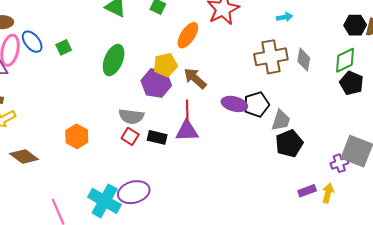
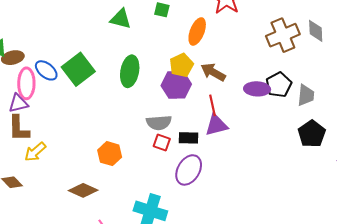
green square: (64, 47) -> (78, 69), size x2.0
black pentagon: (289, 143) -> (312, 134), moved
brown diamond: (24, 157) -> (83, 190), moved
purple ellipse: (134, 192) -> (189, 170), moved, turned -32

